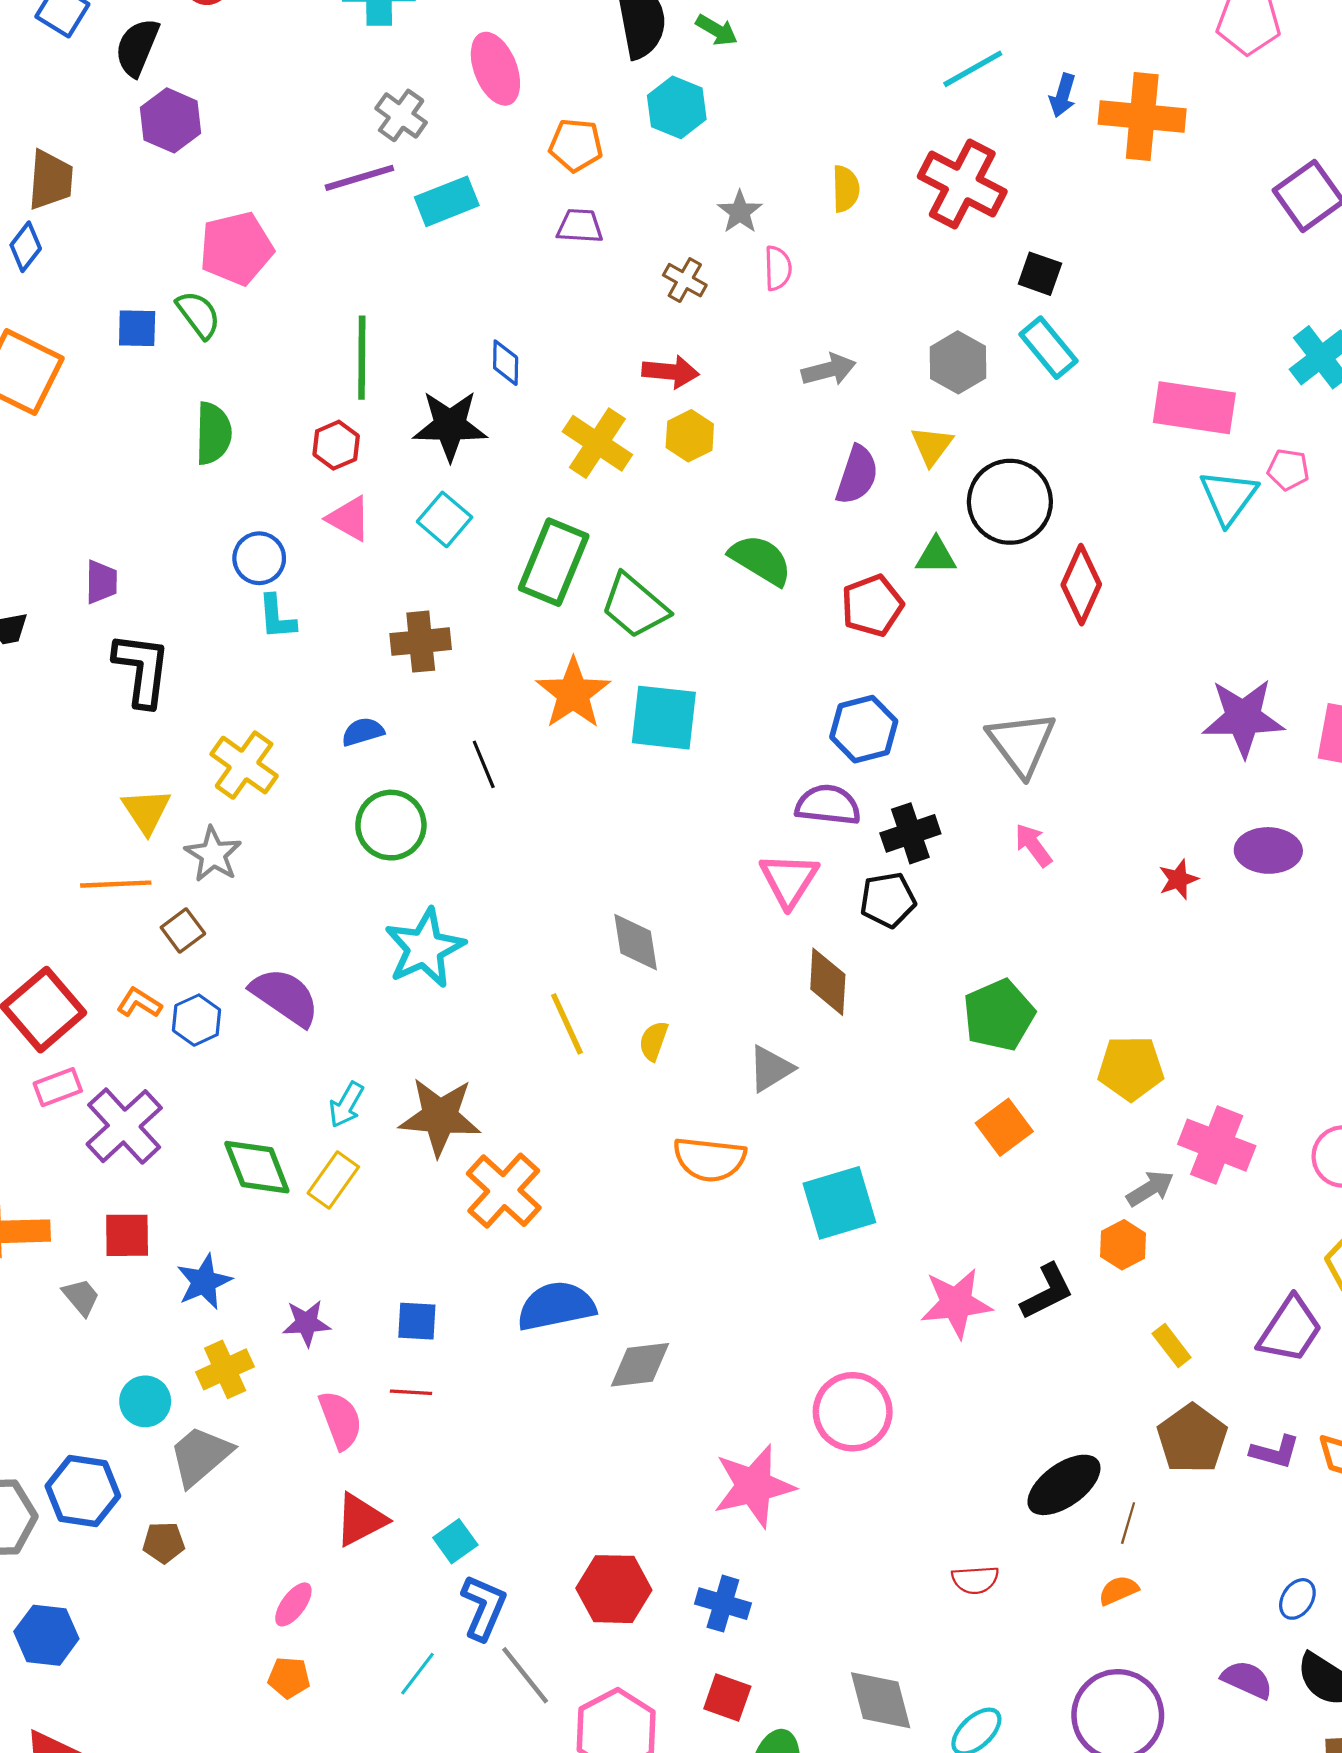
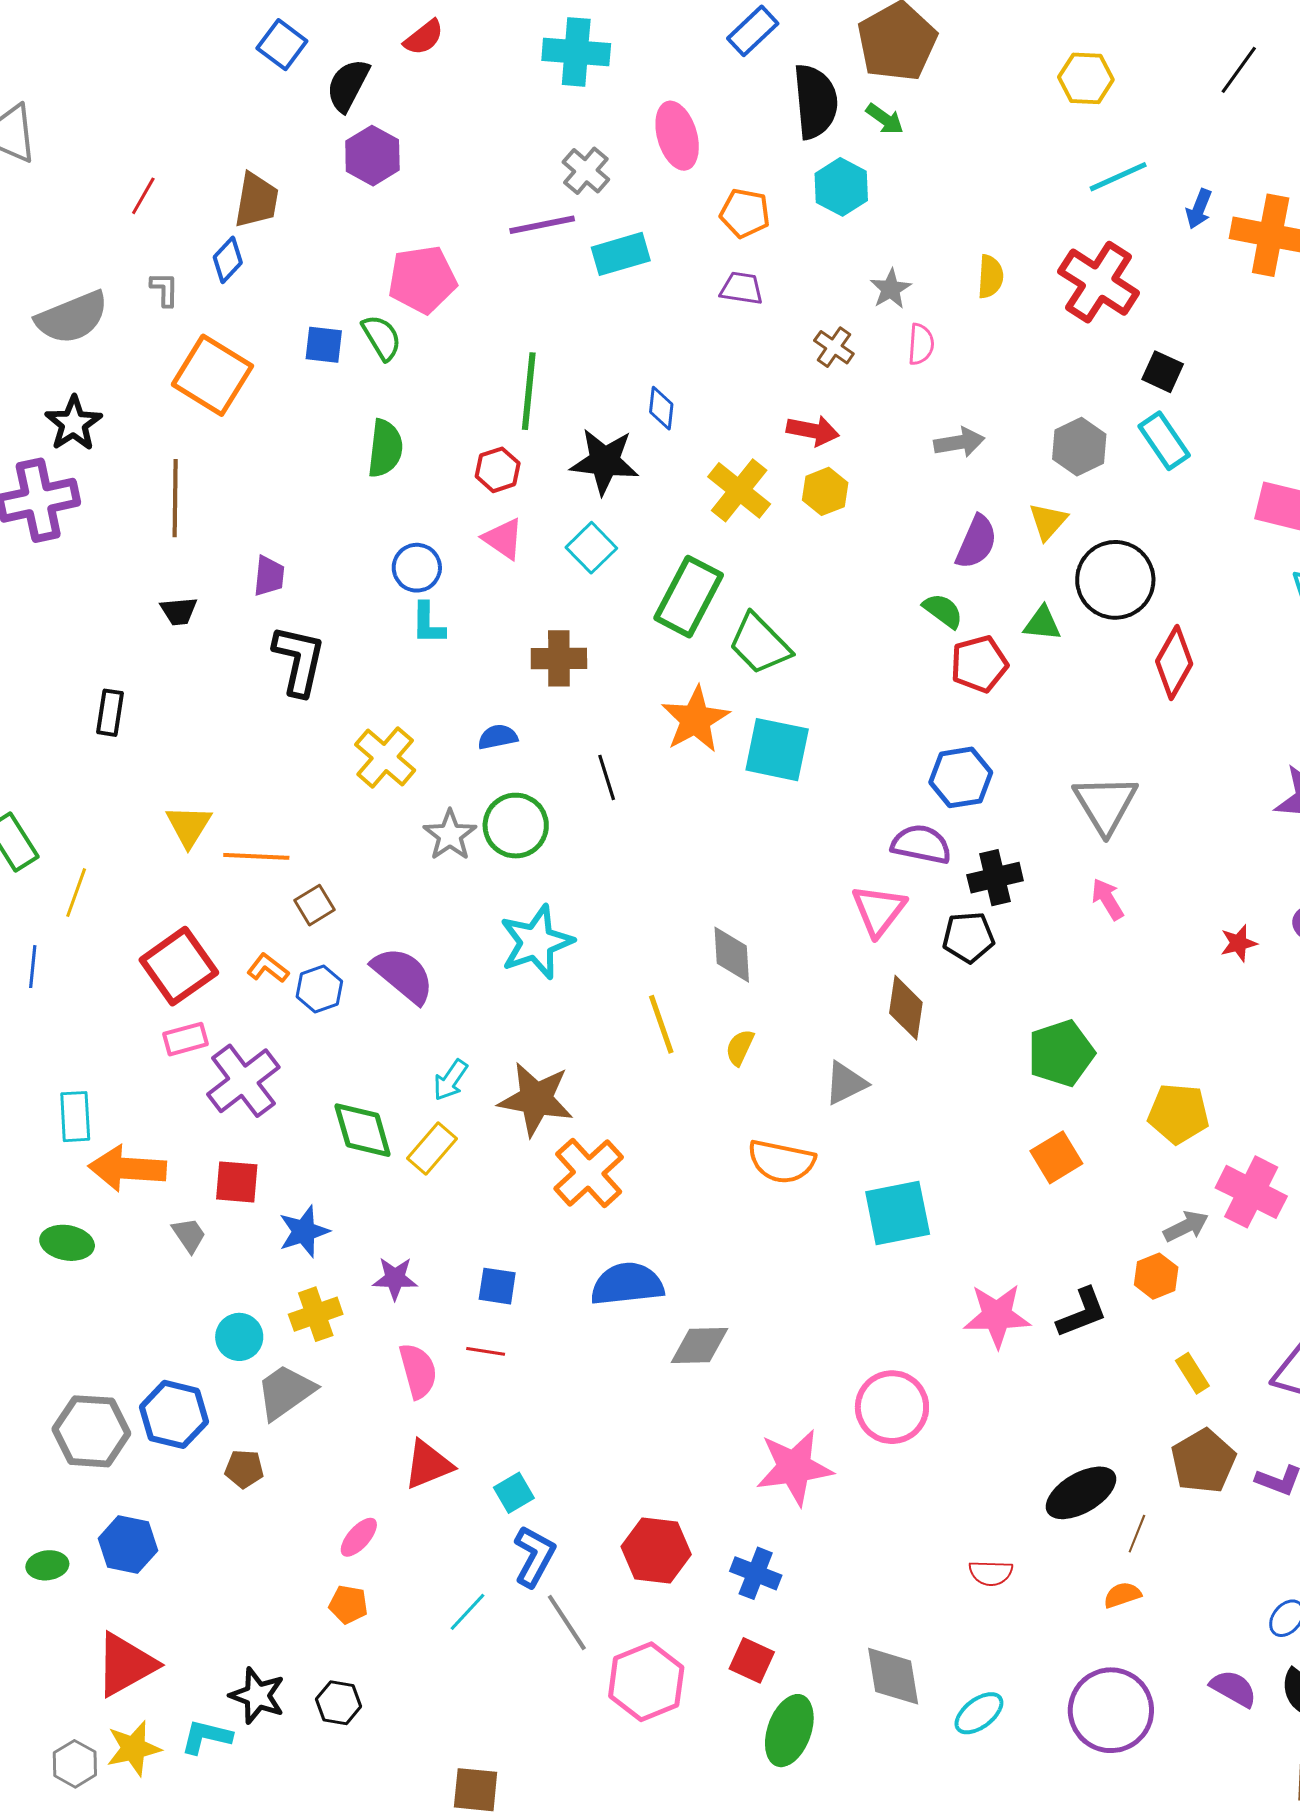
green semicircle: (761, 560) -> (943, 611), moved, size x0.7
yellow triangle: (146, 811) -> (189, 826), moved
gray star: (213, 854) -> (450, 835), moved

